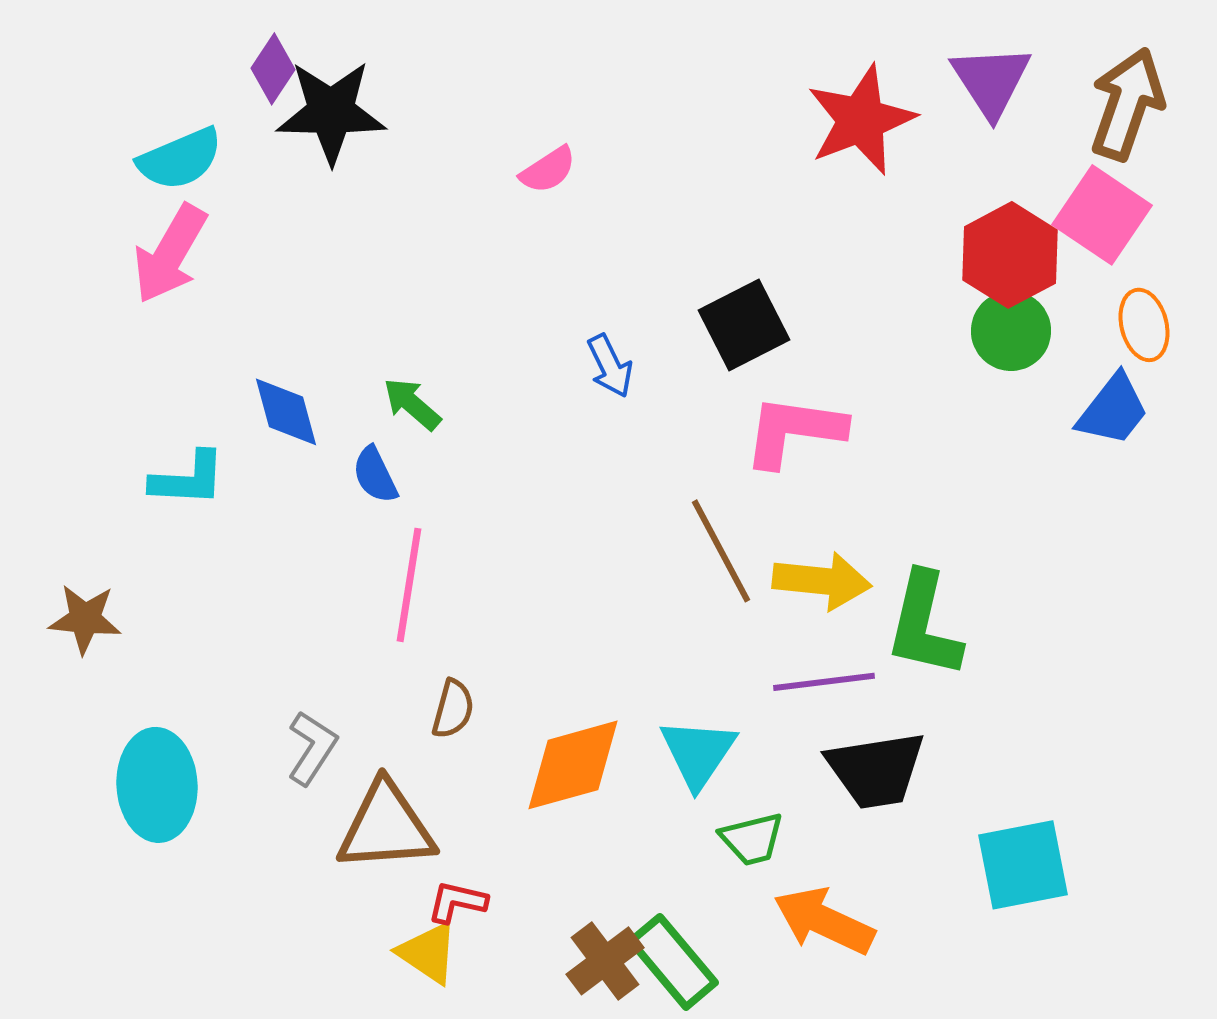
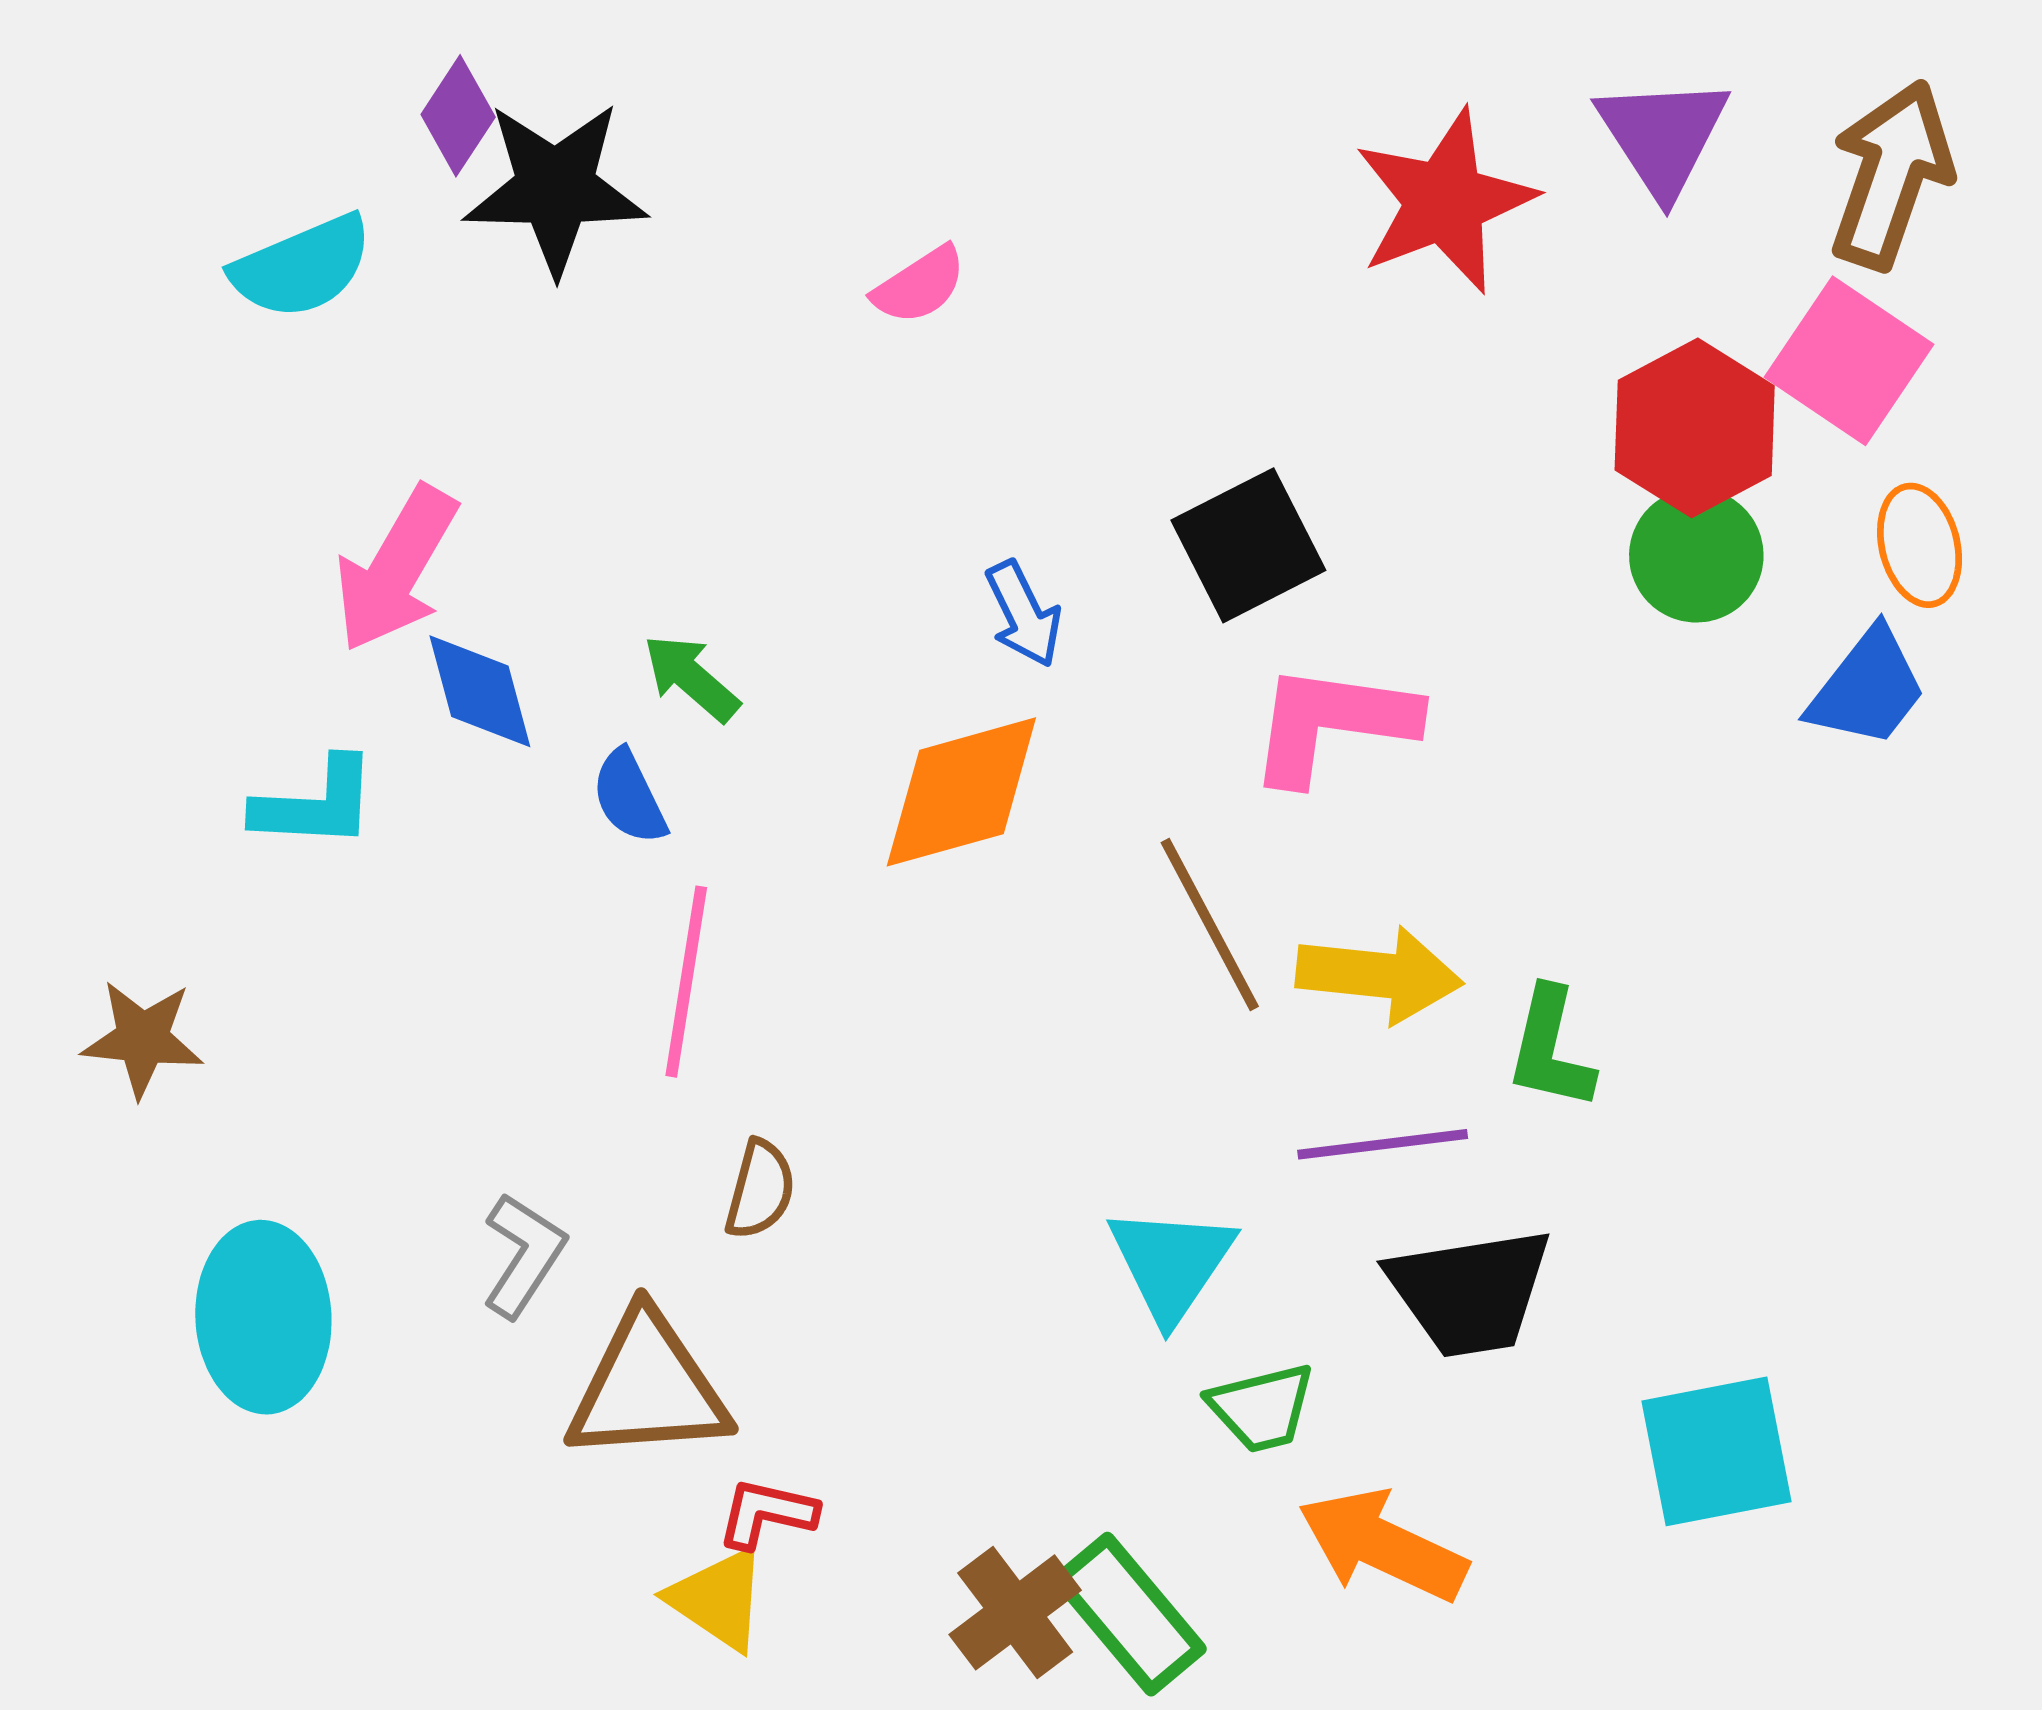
pink arrow: (170, 254) -> (396, 569), moved
green L-shape: (924, 625) -> (1550, 1049), size x0.7
orange diamond: (573, 765) -> (961, 792), moved

